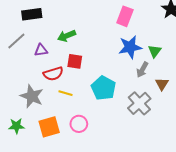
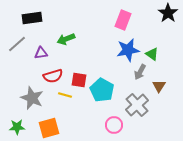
green triangle: (155, 51) -> (152, 54), turned -32
red square: (75, 61) -> (79, 80), moved
pink circle: (79, 124) -> (114, 125), moved

